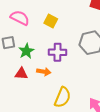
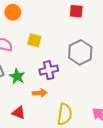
red triangle: (21, 74) -> (19, 113), moved, turned 32

